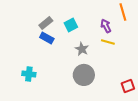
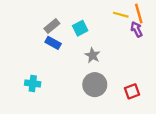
purple arrow: (106, 26) -> (137, 29), moved
yellow line: (108, 42) -> (121, 15), moved
red square: (128, 86) -> (132, 91), moved

